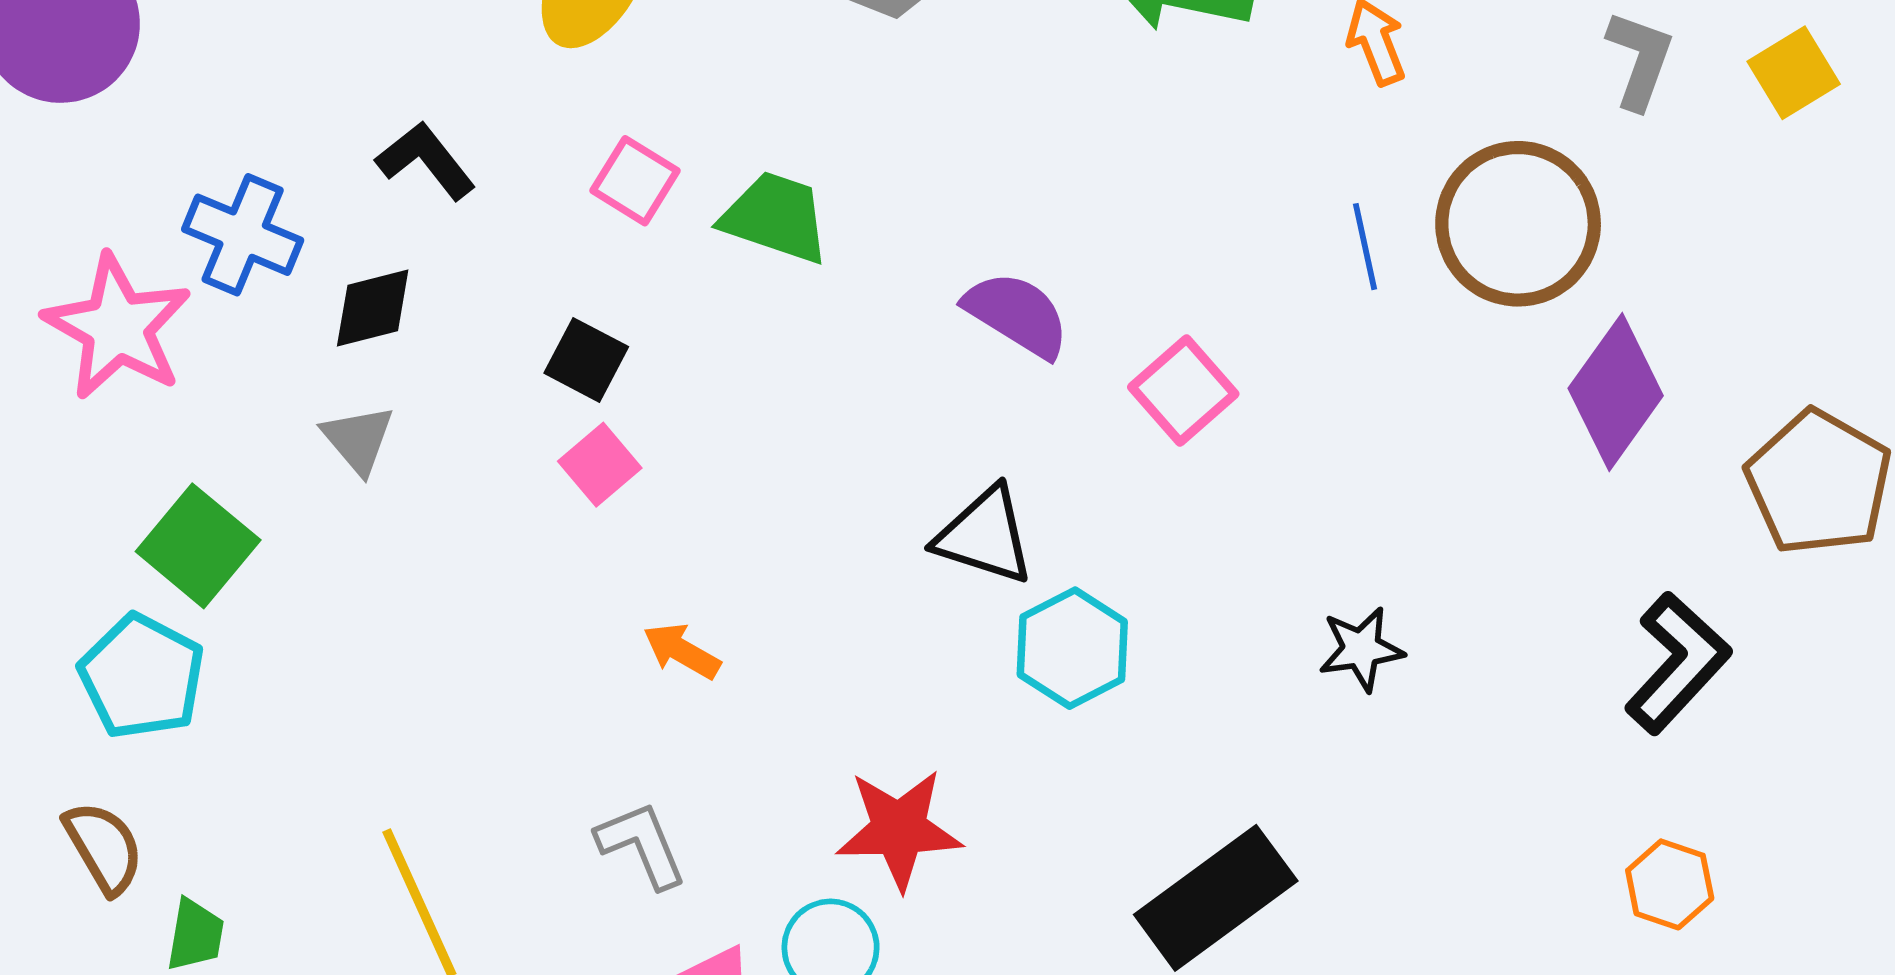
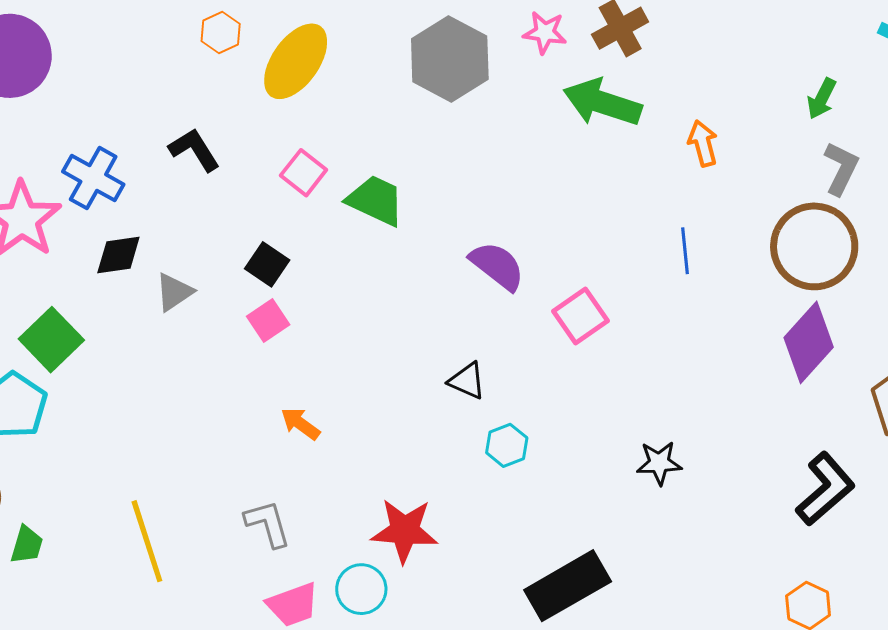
brown circle: (1518, 224) -> (814, 246), moved
black diamond: (373, 308) -> (118, 255), moved
gray triangle: (358, 439) -> (174, 292), moved, turned 30
black triangle: (985, 536) -> (467, 381), size x0.7
cyan hexagon: (1072, 648) -> (507, 445), size x0.7

